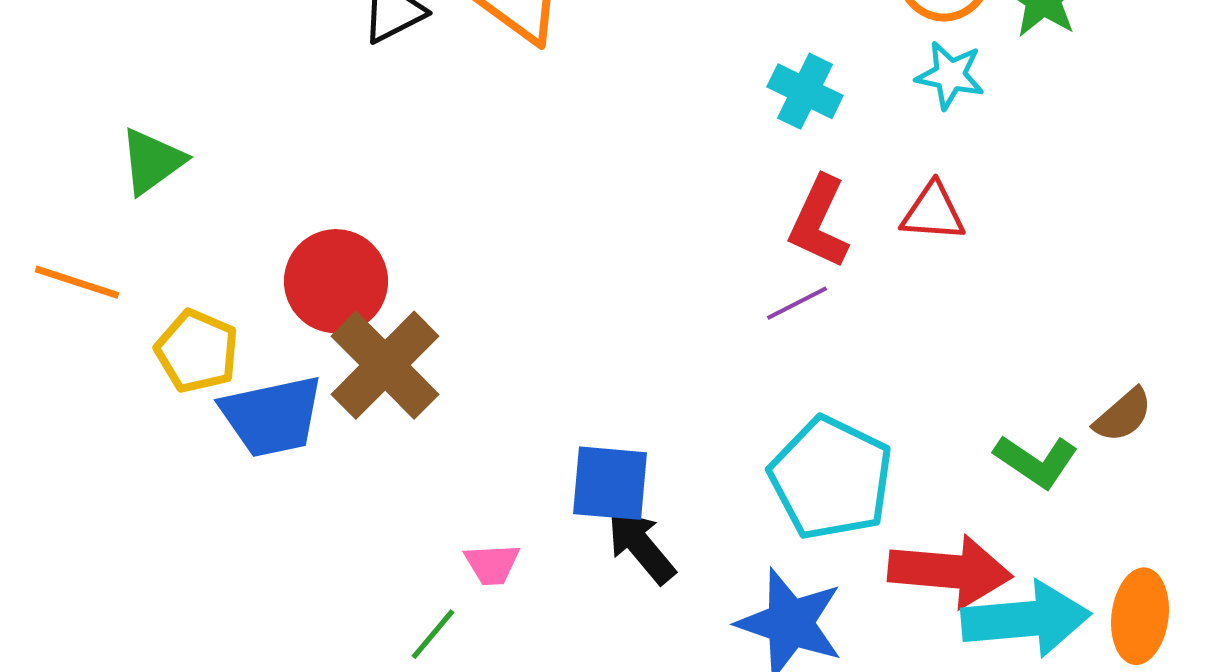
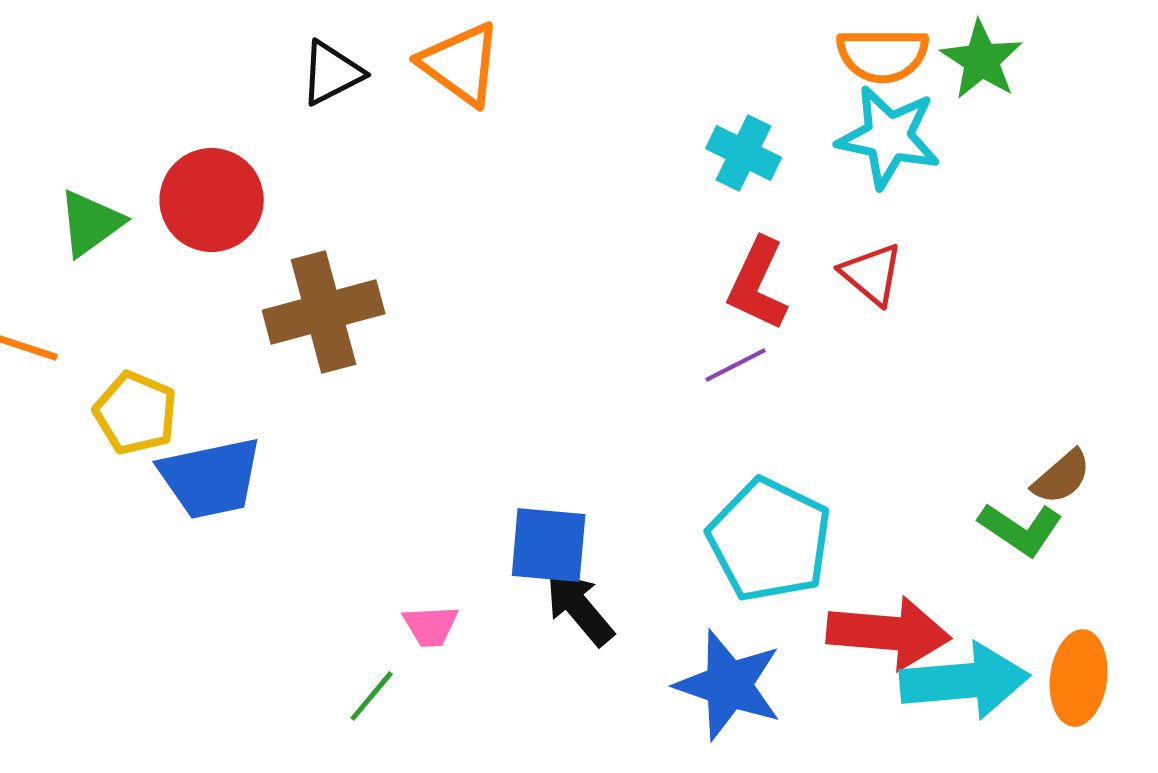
cyan star: (950, 75) -> (889, 137), size x1.5
red triangle: (933, 212) -> (872, 274), turned 36
red circle: (336, 281) -> (212, 200), moved
brown cross: (385, 365) -> (324, 312), moved, turned 30
green L-shape: (1036, 461) -> (1021, 529), moved

